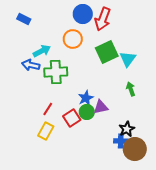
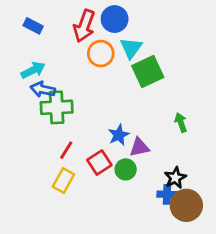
red arrow: (103, 19) -> (84, 26), moved
cyan arrow: (42, 51) -> (33, 70), moved
cyan triangle: (128, 59) -> (131, 48), moved
green cross: (56, 72) -> (57, 107), moved
green circle: (87, 112) -> (126, 169), moved

